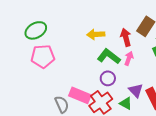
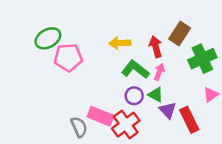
pink pentagon: (43, 56) -> (68, 57), moved
green triangle: (126, 103) -> (156, 95), moved

